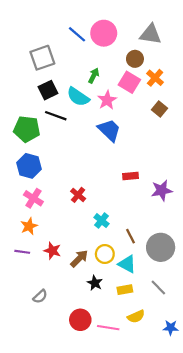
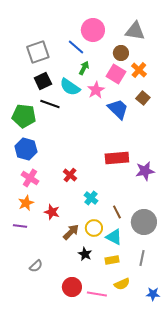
blue line: (77, 34) -> (76, 47), moved
blue trapezoid: (109, 130) -> (118, 109), moved
red rectangle: (130, 176) -> (117, 158), size x1.6
red star: (52, 251) -> (52, 212), moved
gray line: (158, 287) -> (142, 258), turned 56

